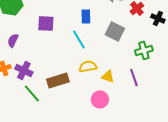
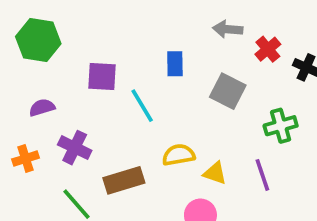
cyan line: (79, 39) -> (142, 106), moved
purple semicircle: (13, 40) -> (42, 107), turned 48
purple cross: (24, 70) -> (75, 148), moved

